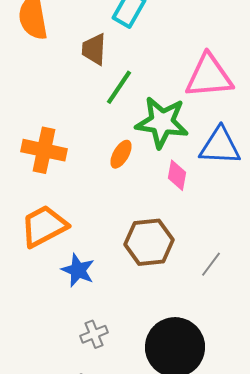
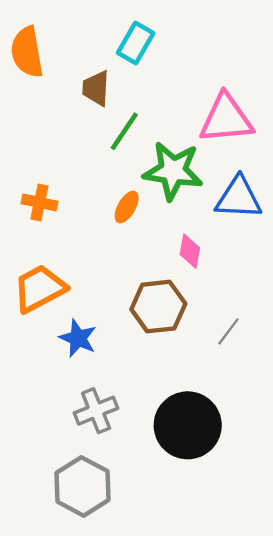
orange cross: (44, 150) -> (39, 202), size x0.7
pink diamond: (177, 175) -> (190, 251), moved
gray cross: (94, 334) -> (96, 411), size x1.4

